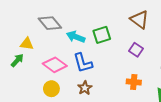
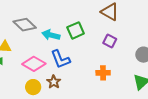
orange cross: (134, 82) -> (103, 73), moved
brown star: (85, 88) -> (54, 82), moved

